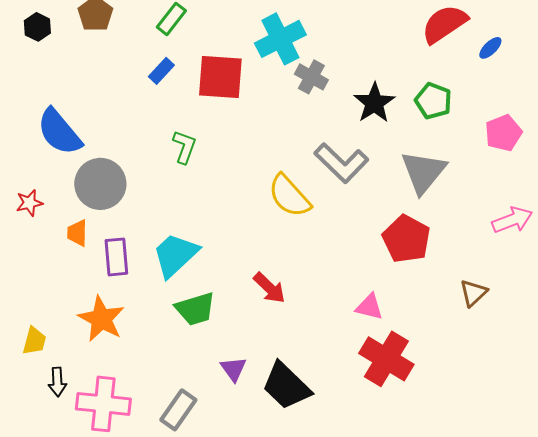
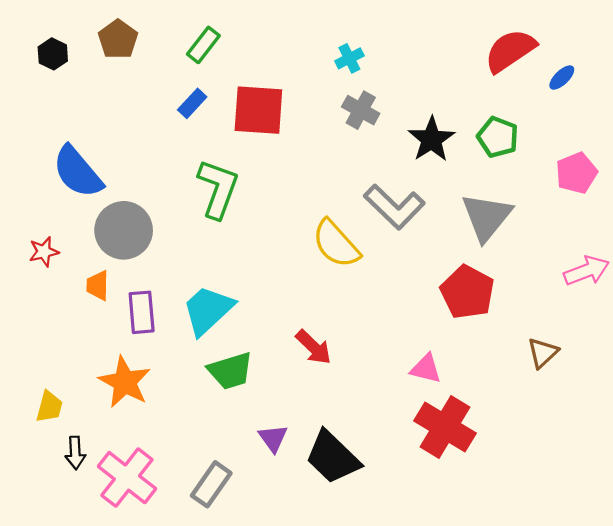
cyan cross: (280, 39) -> (349, 58), moved, size x0.5
green L-shape: (184, 147) -> (218, 189), size x1.6
pink cross: (103, 404) -> (127, 478), turned 32

